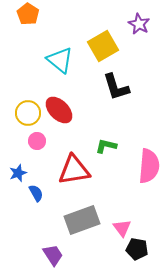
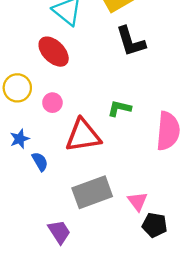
red ellipse: (59, 110) -> (54, 52), moved
yellow circle: (28, 113) -> (17, 88), moved
pink circle: (37, 141) -> (52, 103), moved

